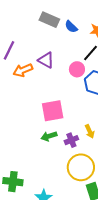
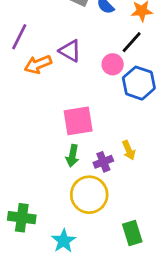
green arrow: (49, 136) -> (72, 156), turned -63
yellow circle: (81, 167) -> (89, 195), moved

